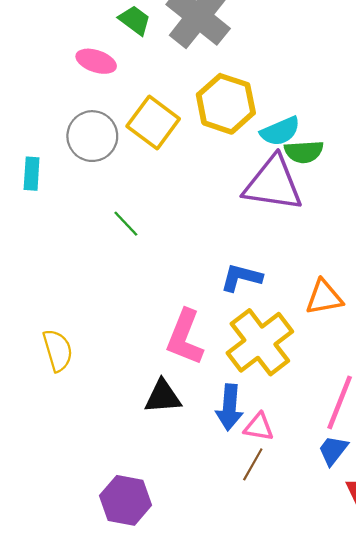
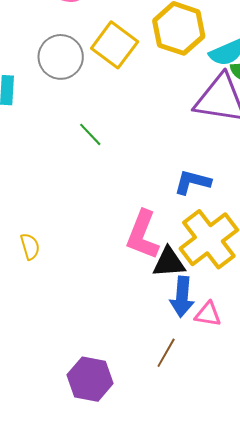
yellow semicircle: (58, 350) -> (30, 246), size x0.7
black triangle: (163, 397) -> (169, 262), moved
brown line: (253, 464) -> (166, 353), moved

